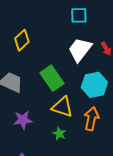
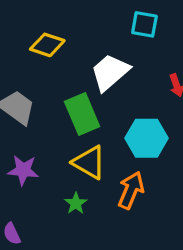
yellow diamond: (22, 40) -> (47, 45), turned 50
white trapezoid: (80, 50) -> (110, 72), moved

